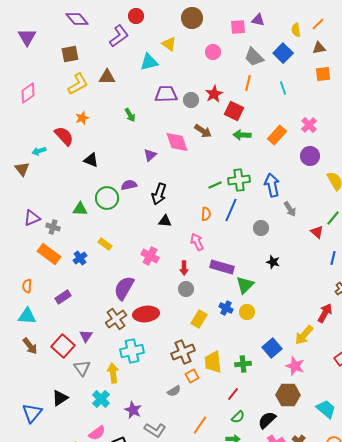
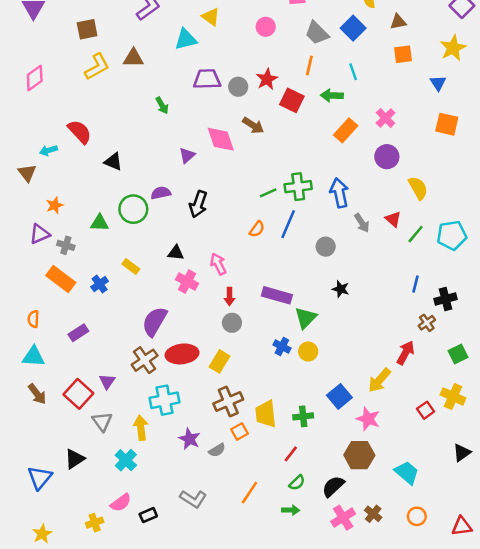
orange star: (82, 118) -> (55, 205), moved
green arrow: (242, 135) -> (332, 95), moved
orange semicircle: (206, 214) -> (257, 229), turned 32
black triangle: (165, 221) -> (176, 253), moved
red triangle: (317, 232) -> (393, 219), moved
pink arrow: (197, 242) -> (218, 264), moved
yellow rectangle: (199, 319) -> (219, 361), moved
purple star: (133, 410) -> (190, 439), moved

